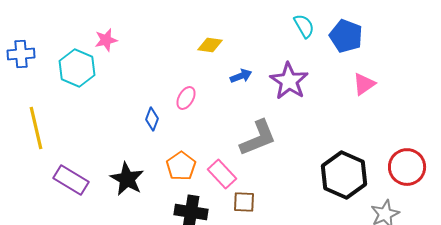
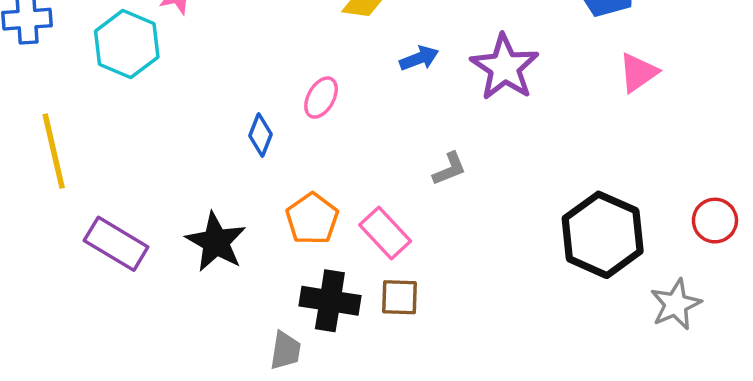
gray L-shape: (258, 138) -> (449, 169), size x0.5
red circle: (407, 167) -> (715, 221), size x0.7
brown square: (244, 202) -> (399, 297), moved

